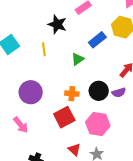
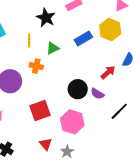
green triangle: (78, 59) -> (53, 48), moved
purple semicircle: (119, 93) -> (97, 94), turned 40
orange cross: (72, 94) -> (36, 66), moved

